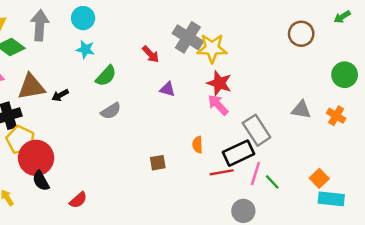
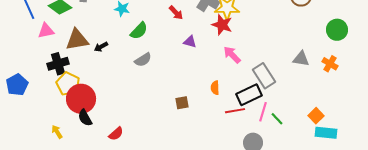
red star: (219, 83) -> (222, 25), moved

